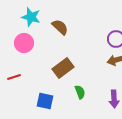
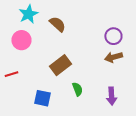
cyan star: (31, 17) -> (28, 14), turned 30

